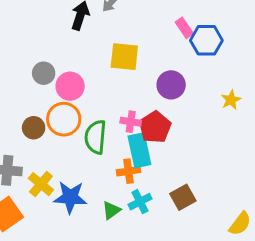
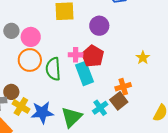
yellow star: (231, 100) -> (143, 58), moved
brown circle: (34, 128) -> (11, 92), moved
orange cross: (129, 171) -> (123, 87), moved
cyan cross: (140, 202) -> (100, 108), moved
green triangle: (111, 210) -> (72, 117), size x1.6

